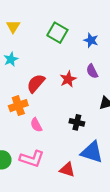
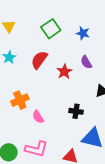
green square: (57, 33) -> (51, 29), turned 30
red semicircle: (36, 83) -> (39, 60), moved

